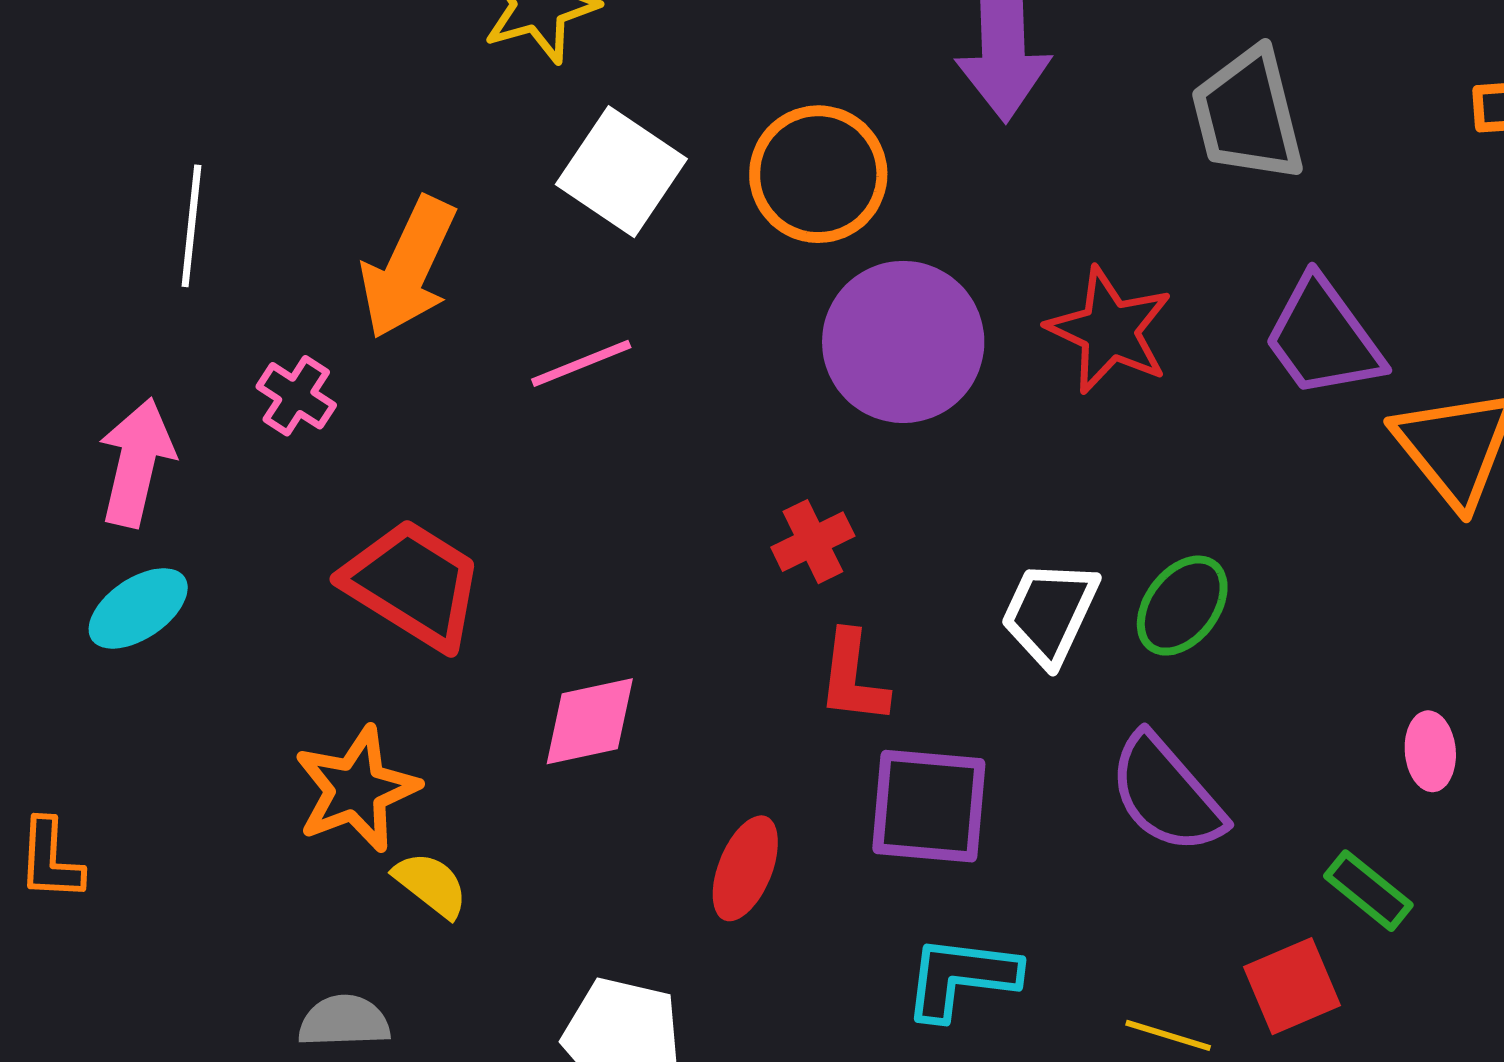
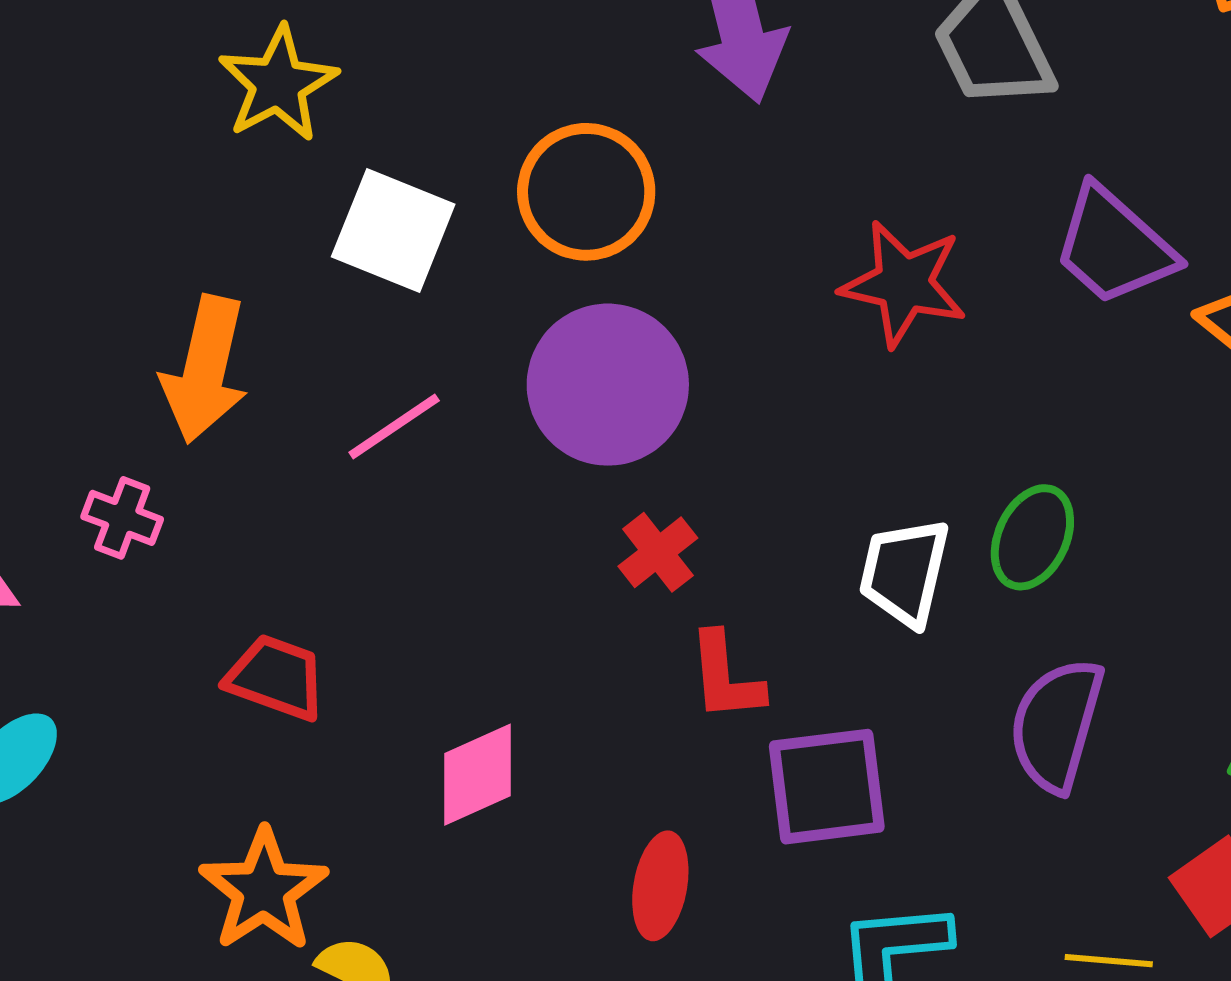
purple circle: (903, 342) -> (608, 385), moved
red trapezoid: (413, 584) -> (276, 678), size x0.7
purple semicircle: (1166, 794) -> (1056, 725), turned 69

